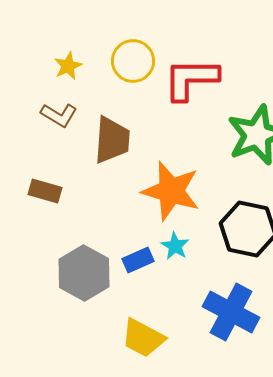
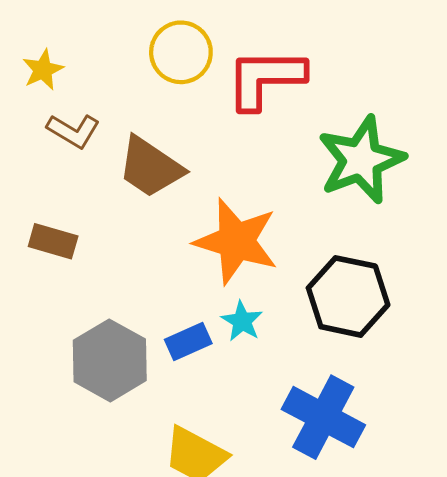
yellow star: (68, 66) -> (43, 70), moved
brown trapezoid: (112, 140) -> (150, 167), turned 120

